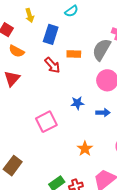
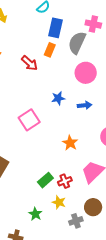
blue rectangle: (51, 34) -> (55, 28), moved
orange rectangle: (74, 54) -> (50, 50), turned -64

